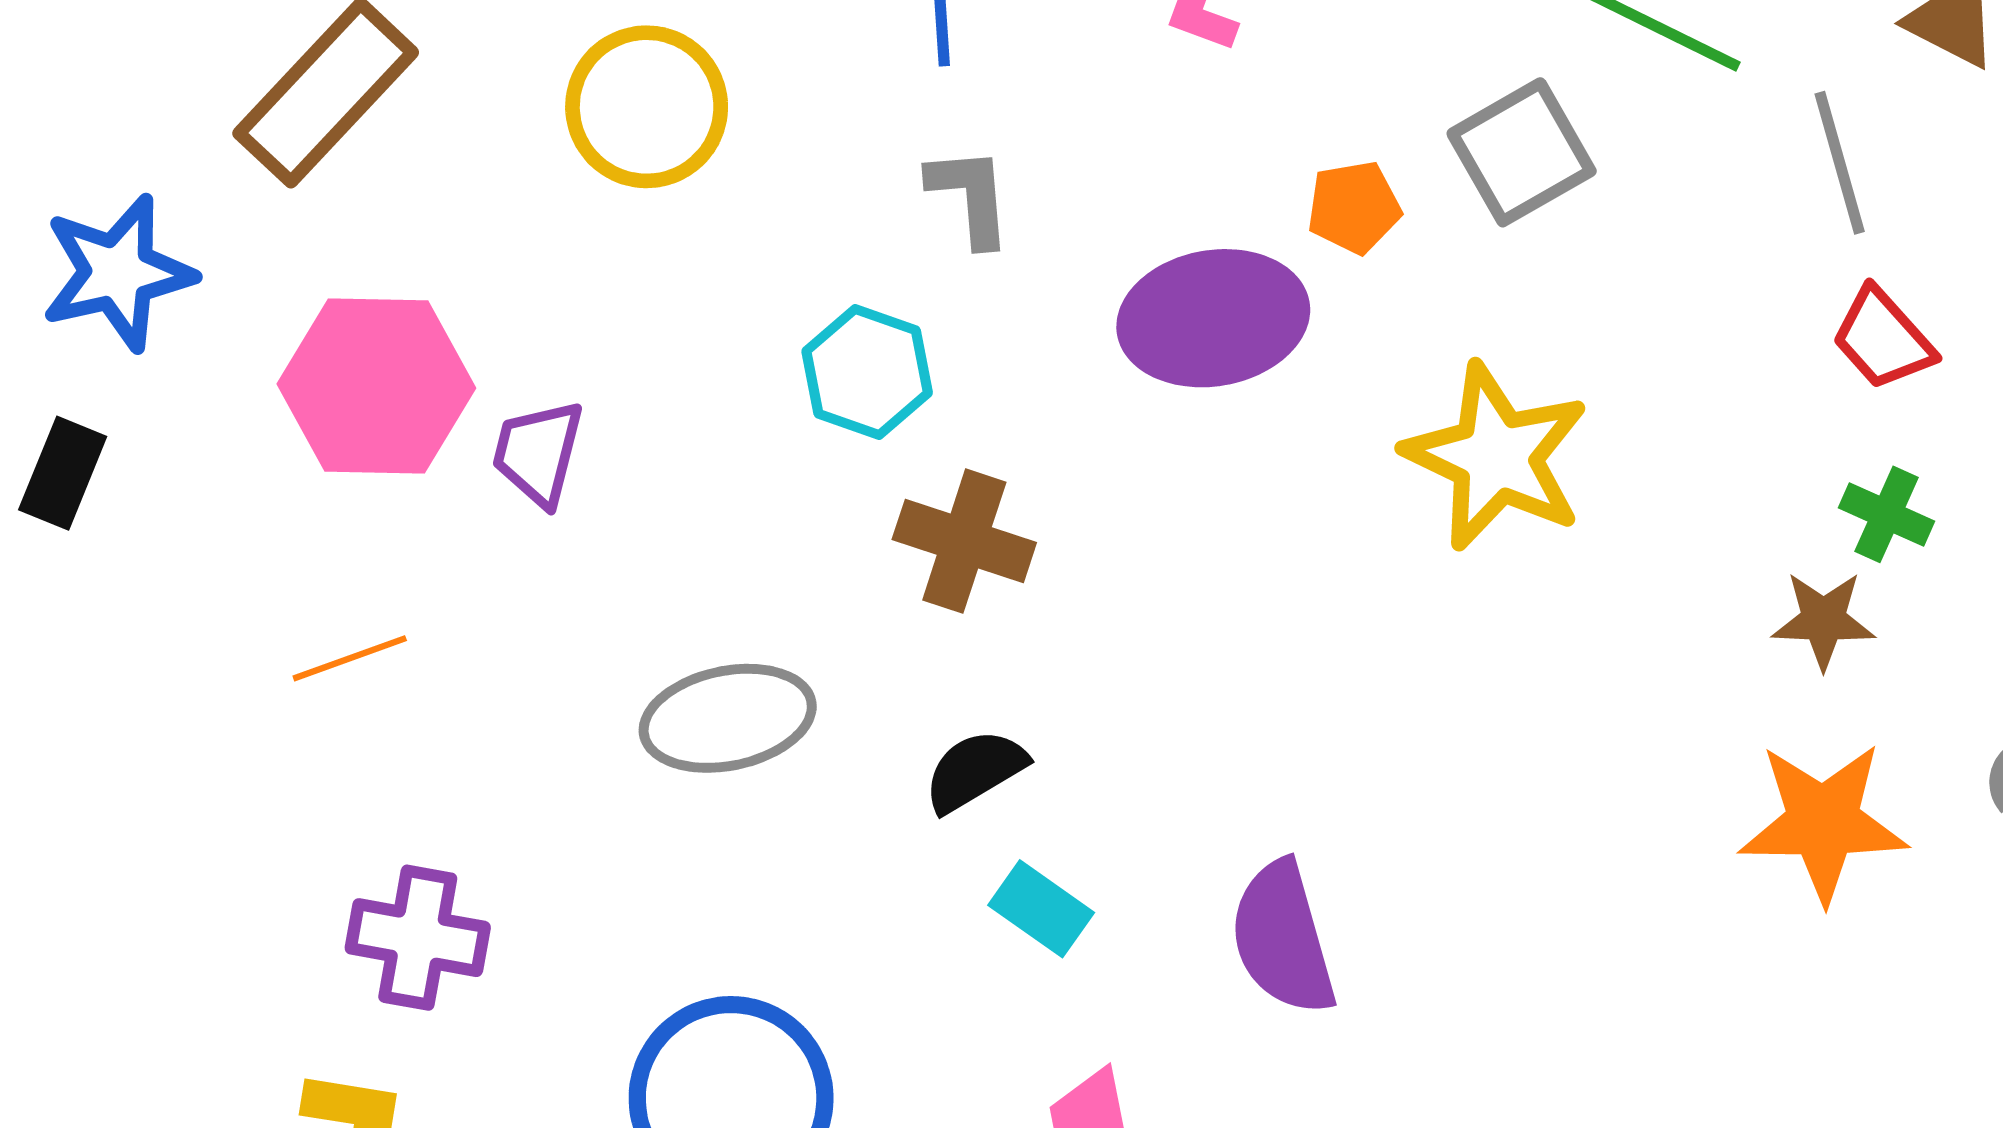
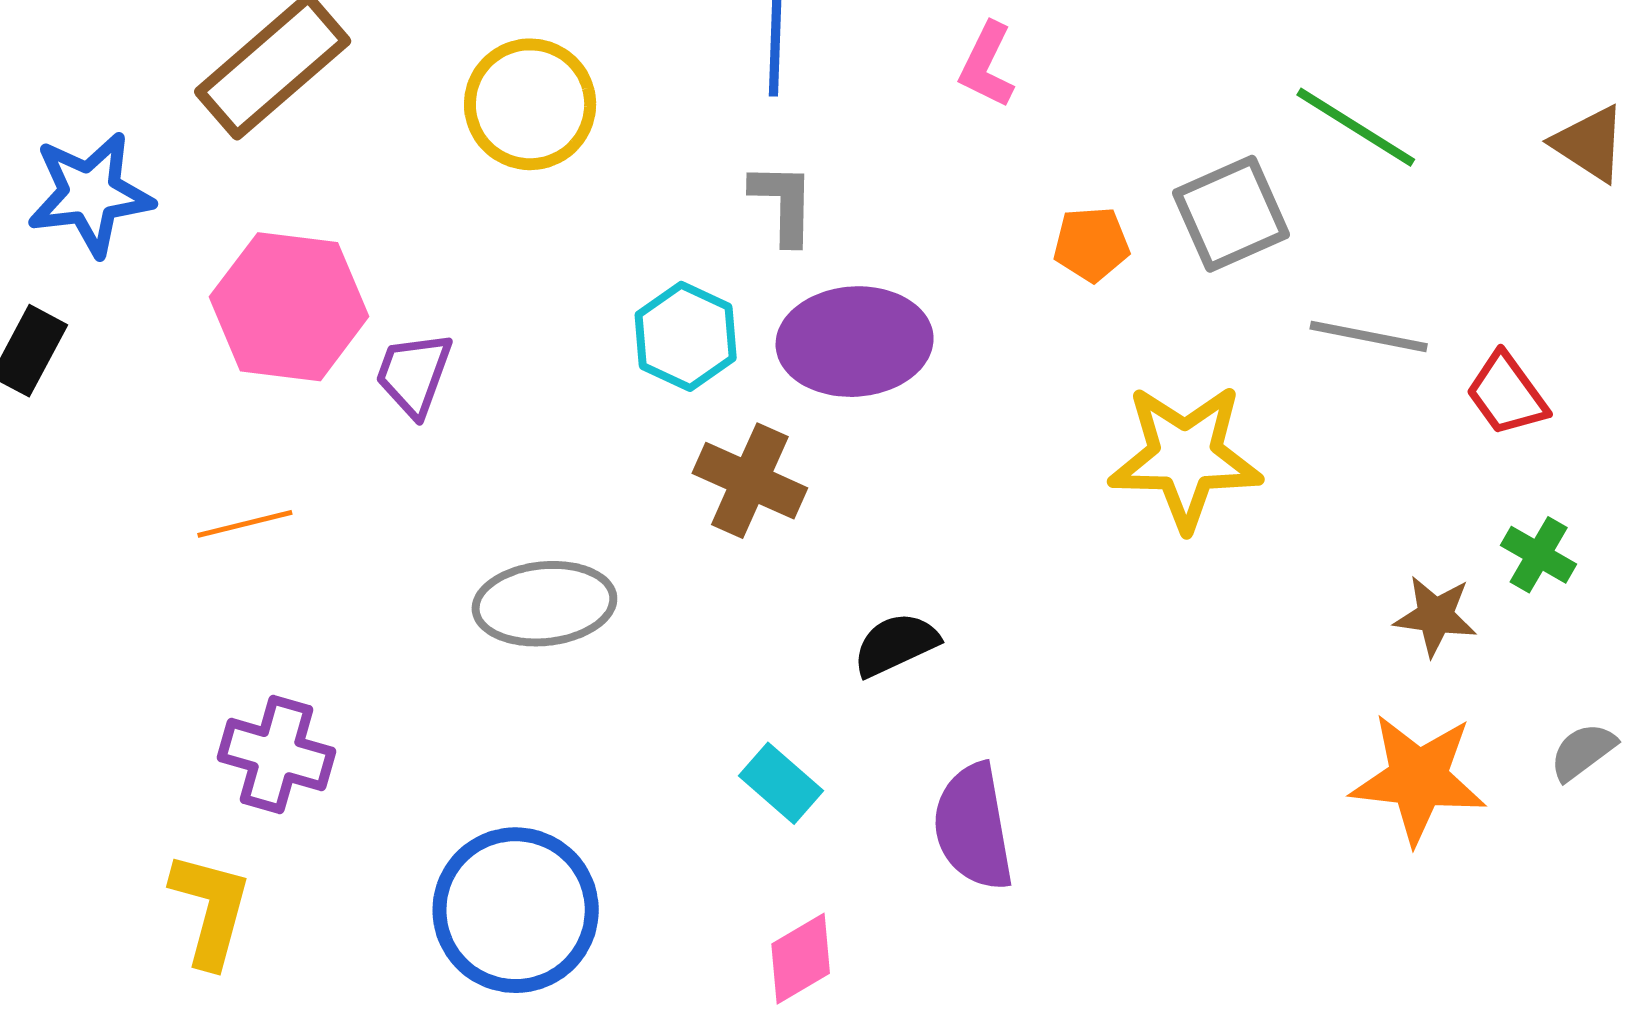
gray line: (1840, 163) -> (1369, 336), moved, turned -69
purple ellipse: (1213, 318) -> (855, 342), moved
yellow star: (1496, 457) -> (1185, 457), turned -30
green cross: (1887, 514) -> (1539, 555), moved
black semicircle: (975, 771) -> (896, 644), moved

